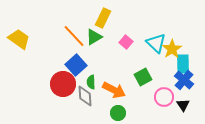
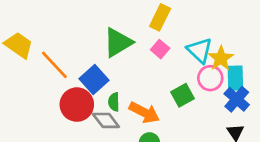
yellow rectangle: (103, 18) -> (160, 17), moved
orange line: (74, 36) -> (54, 65), moved
green triangle: (94, 37) -> (118, 42), size x1.4
gray diamond: (85, 96) -> (106, 120), turned -35
pink circle: (164, 97) -> (210, 78), moved

